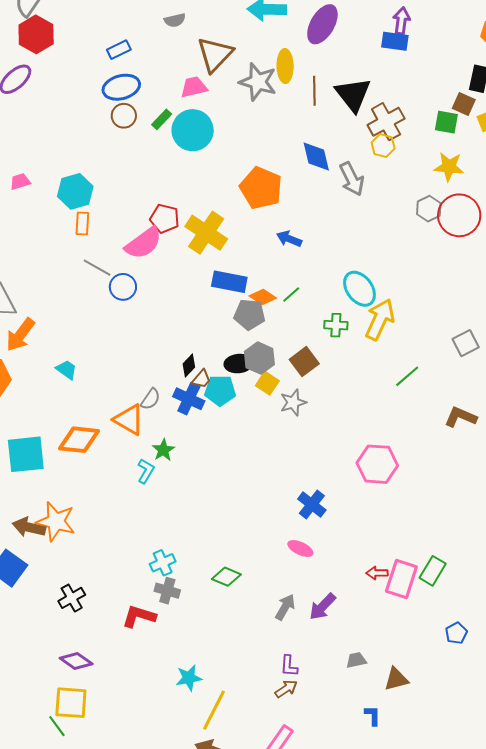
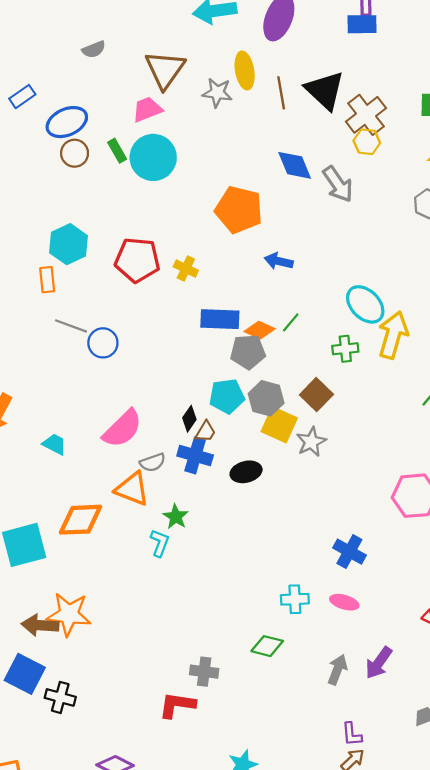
gray semicircle: (175, 20) -> (94, 49), moved
blue rectangle: (119, 50) -> (22, 97), moved
gray star: (258, 82) -> (217, 93), size x0.7
green rectangle: (162, 119) -> (117, 151), turned -65
cyan hexagon: (75, 191) -> (68, 244), moved
red pentagon: (165, 218) -> (137, 260), size x1.4
yellow cross: (206, 233) -> (186, 269), size x0.5
pink semicircle: (143, 243) -> (122, 429), moved
black ellipse: (238, 364) -> (246, 472), moved
yellow square: (267, 383) -> (279, 425), size x1.4
cyan pentagon: (220, 391) -> (227, 396), moved
gray semicircle: (150, 399) -> (153, 462), turned 45
cyan cross: (163, 563) -> (295, 599), moved, turned 30
black cross: (72, 598) -> (60, 697), moved, turned -36

